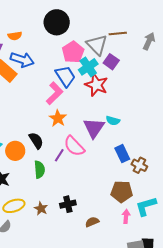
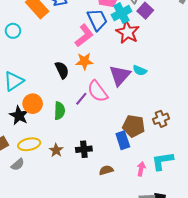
orange star: (58, 118) -> (84, 61), turned 30
black semicircle: (36, 141) -> (62, 70), moved
orange circle: (15, 151) -> (33, 104), moved
blue rectangle: (122, 154) -> (123, 140), moved
brown cross: (139, 165) -> (161, 119), turned 35
brown pentagon: (122, 192) -> (134, 126), moved

